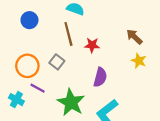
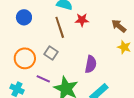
red star: (92, 45) -> (82, 20), moved
purple line: (38, 88) -> (43, 79), moved

